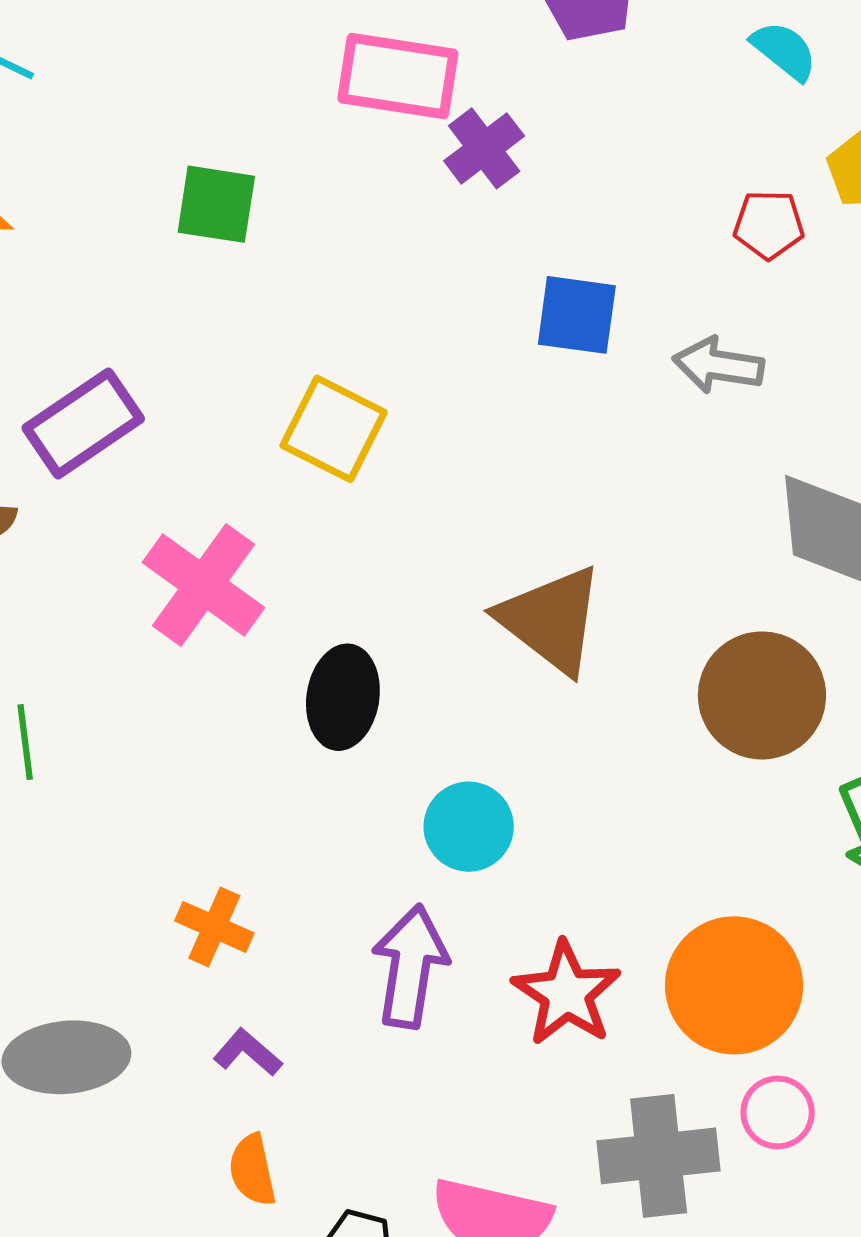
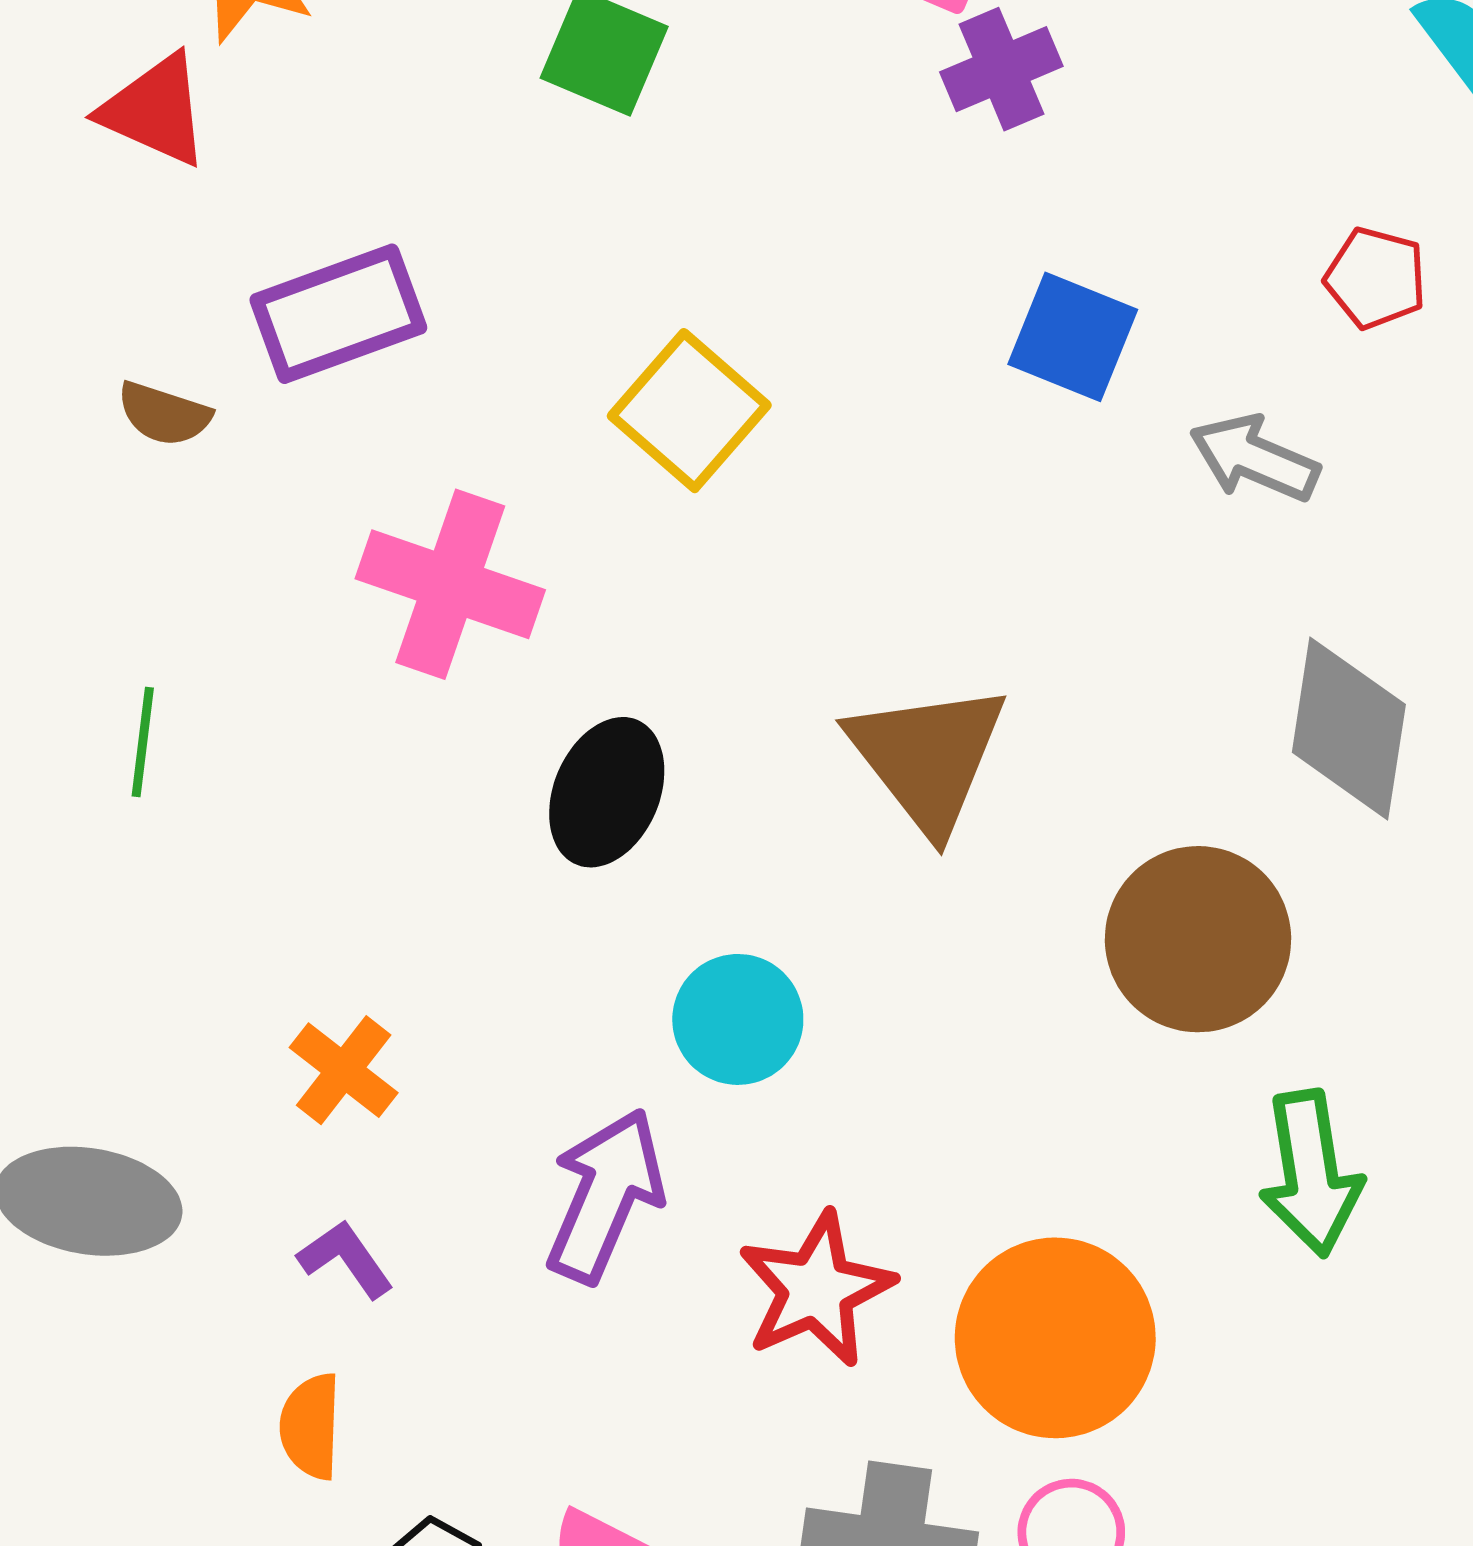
pink cross: (203, 585) -> (450, 584), turned -31

